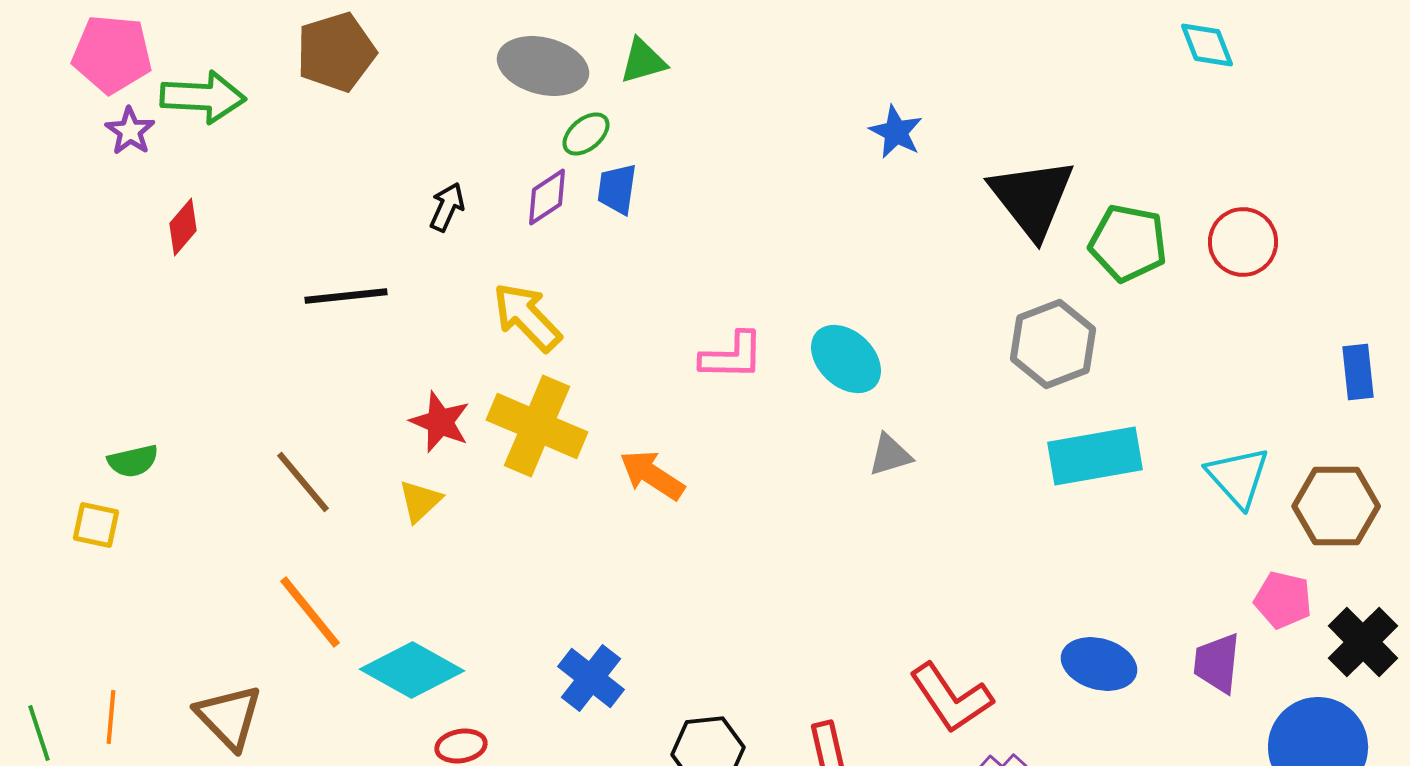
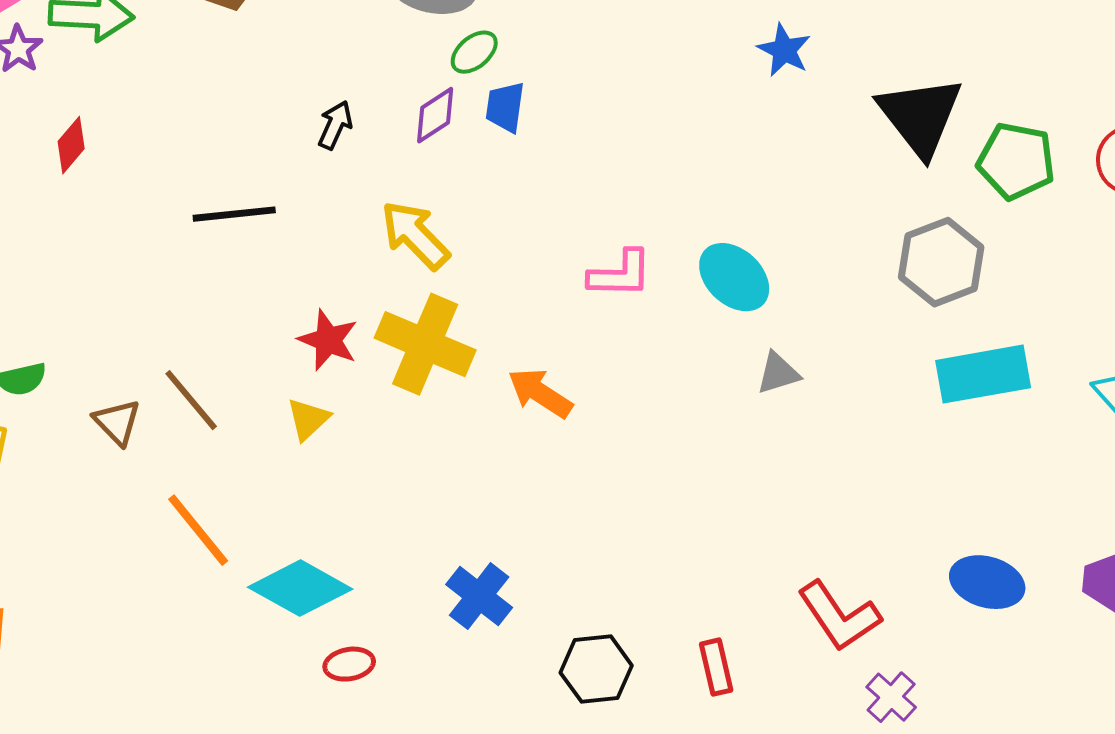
brown triangle: (229, 717) -> (117, 422), moved, size x0.7

